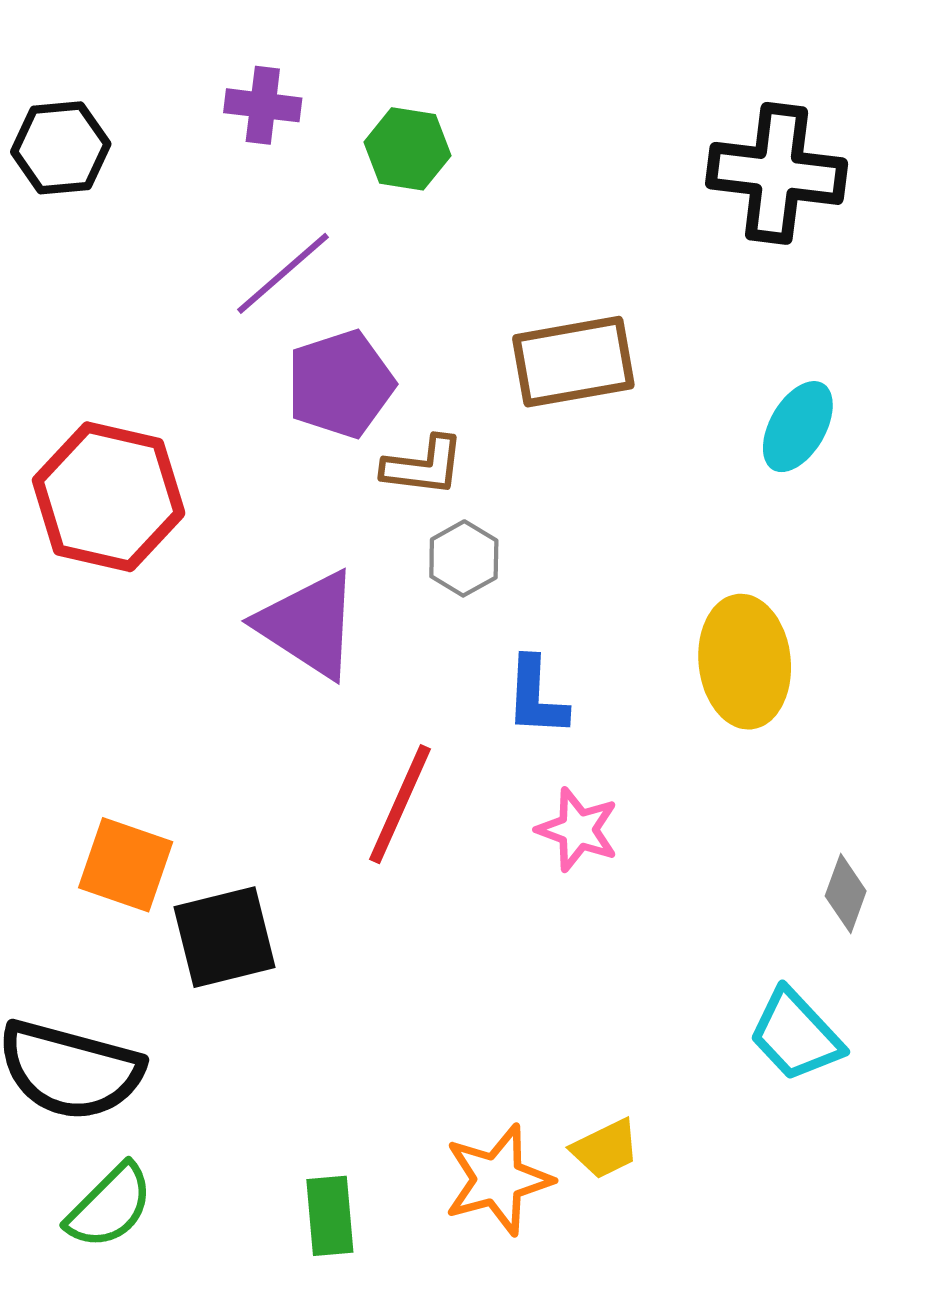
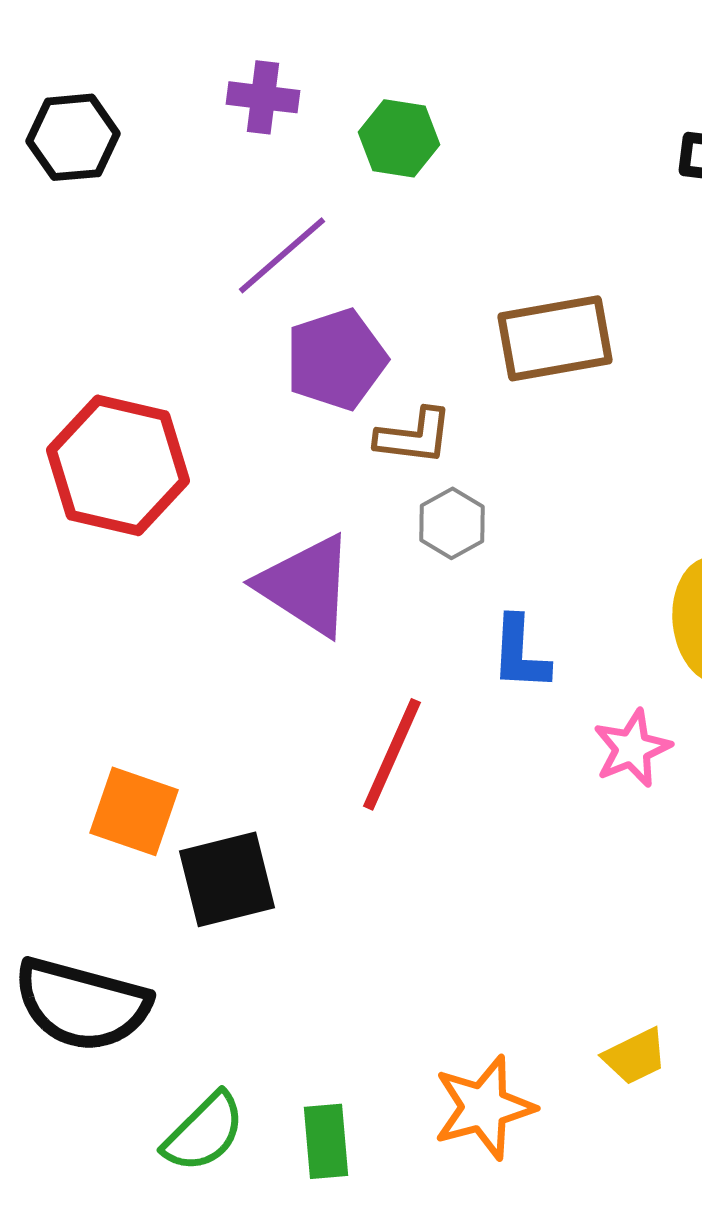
pink star: (578, 830) -> (632, 748), moved, turned 30
yellow trapezoid: (605, 1149) -> (635, 1056), moved
green semicircle: (110, 1206) -> (204, 1132), moved

